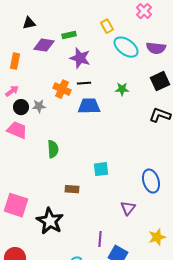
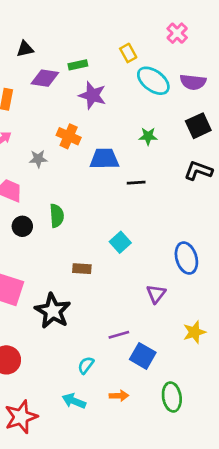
black line: (84, 83) -> (136, 183), moved
black circle: (21, 107) -> (22, 226), moved
cyan square: (101, 169) -> (120, 242), turned -35
purple line: (100, 239) -> (119, 335), turned 70

